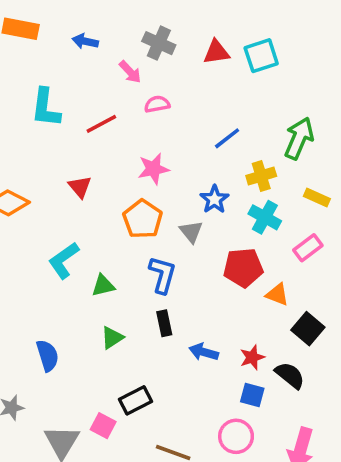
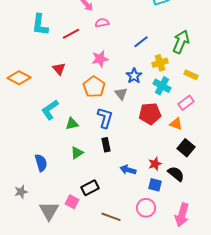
orange triangle: (277, 294) -> (176, 124), moved
blue arrow: (204, 352) -> (128, 170), moved

